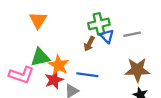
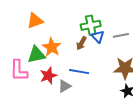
orange triangle: (38, 20) -> (35, 21), turned 36
orange star: (59, 65) -> (52, 47), moved
pink L-shape: (21, 75) -> (19, 71), turned 70

